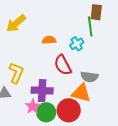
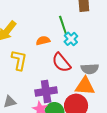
green line: (90, 26) -> (63, 25), moved
yellow L-shape: (16, 73) -> (19, 60), moved

